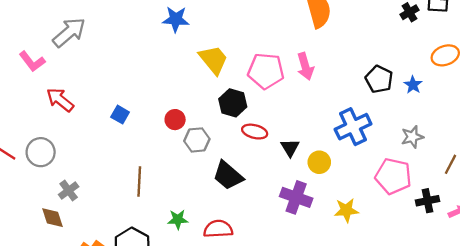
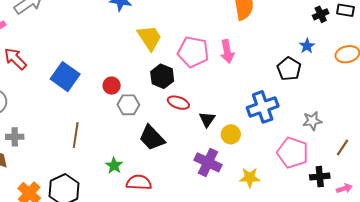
blue star: (413, 85) -> (307, 46), moved
blue square: (120, 115) -> (65, 77), size x1.8
gray cross: (69, 191) -> (15, 137), turned 30
green star: (178, 219) -> (114, 165), moved, turned 30

